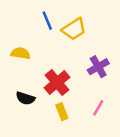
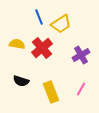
red cross: (57, 82) -> (42, 48), moved
yellow rectangle: (62, 112) -> (51, 92), size x1.5

